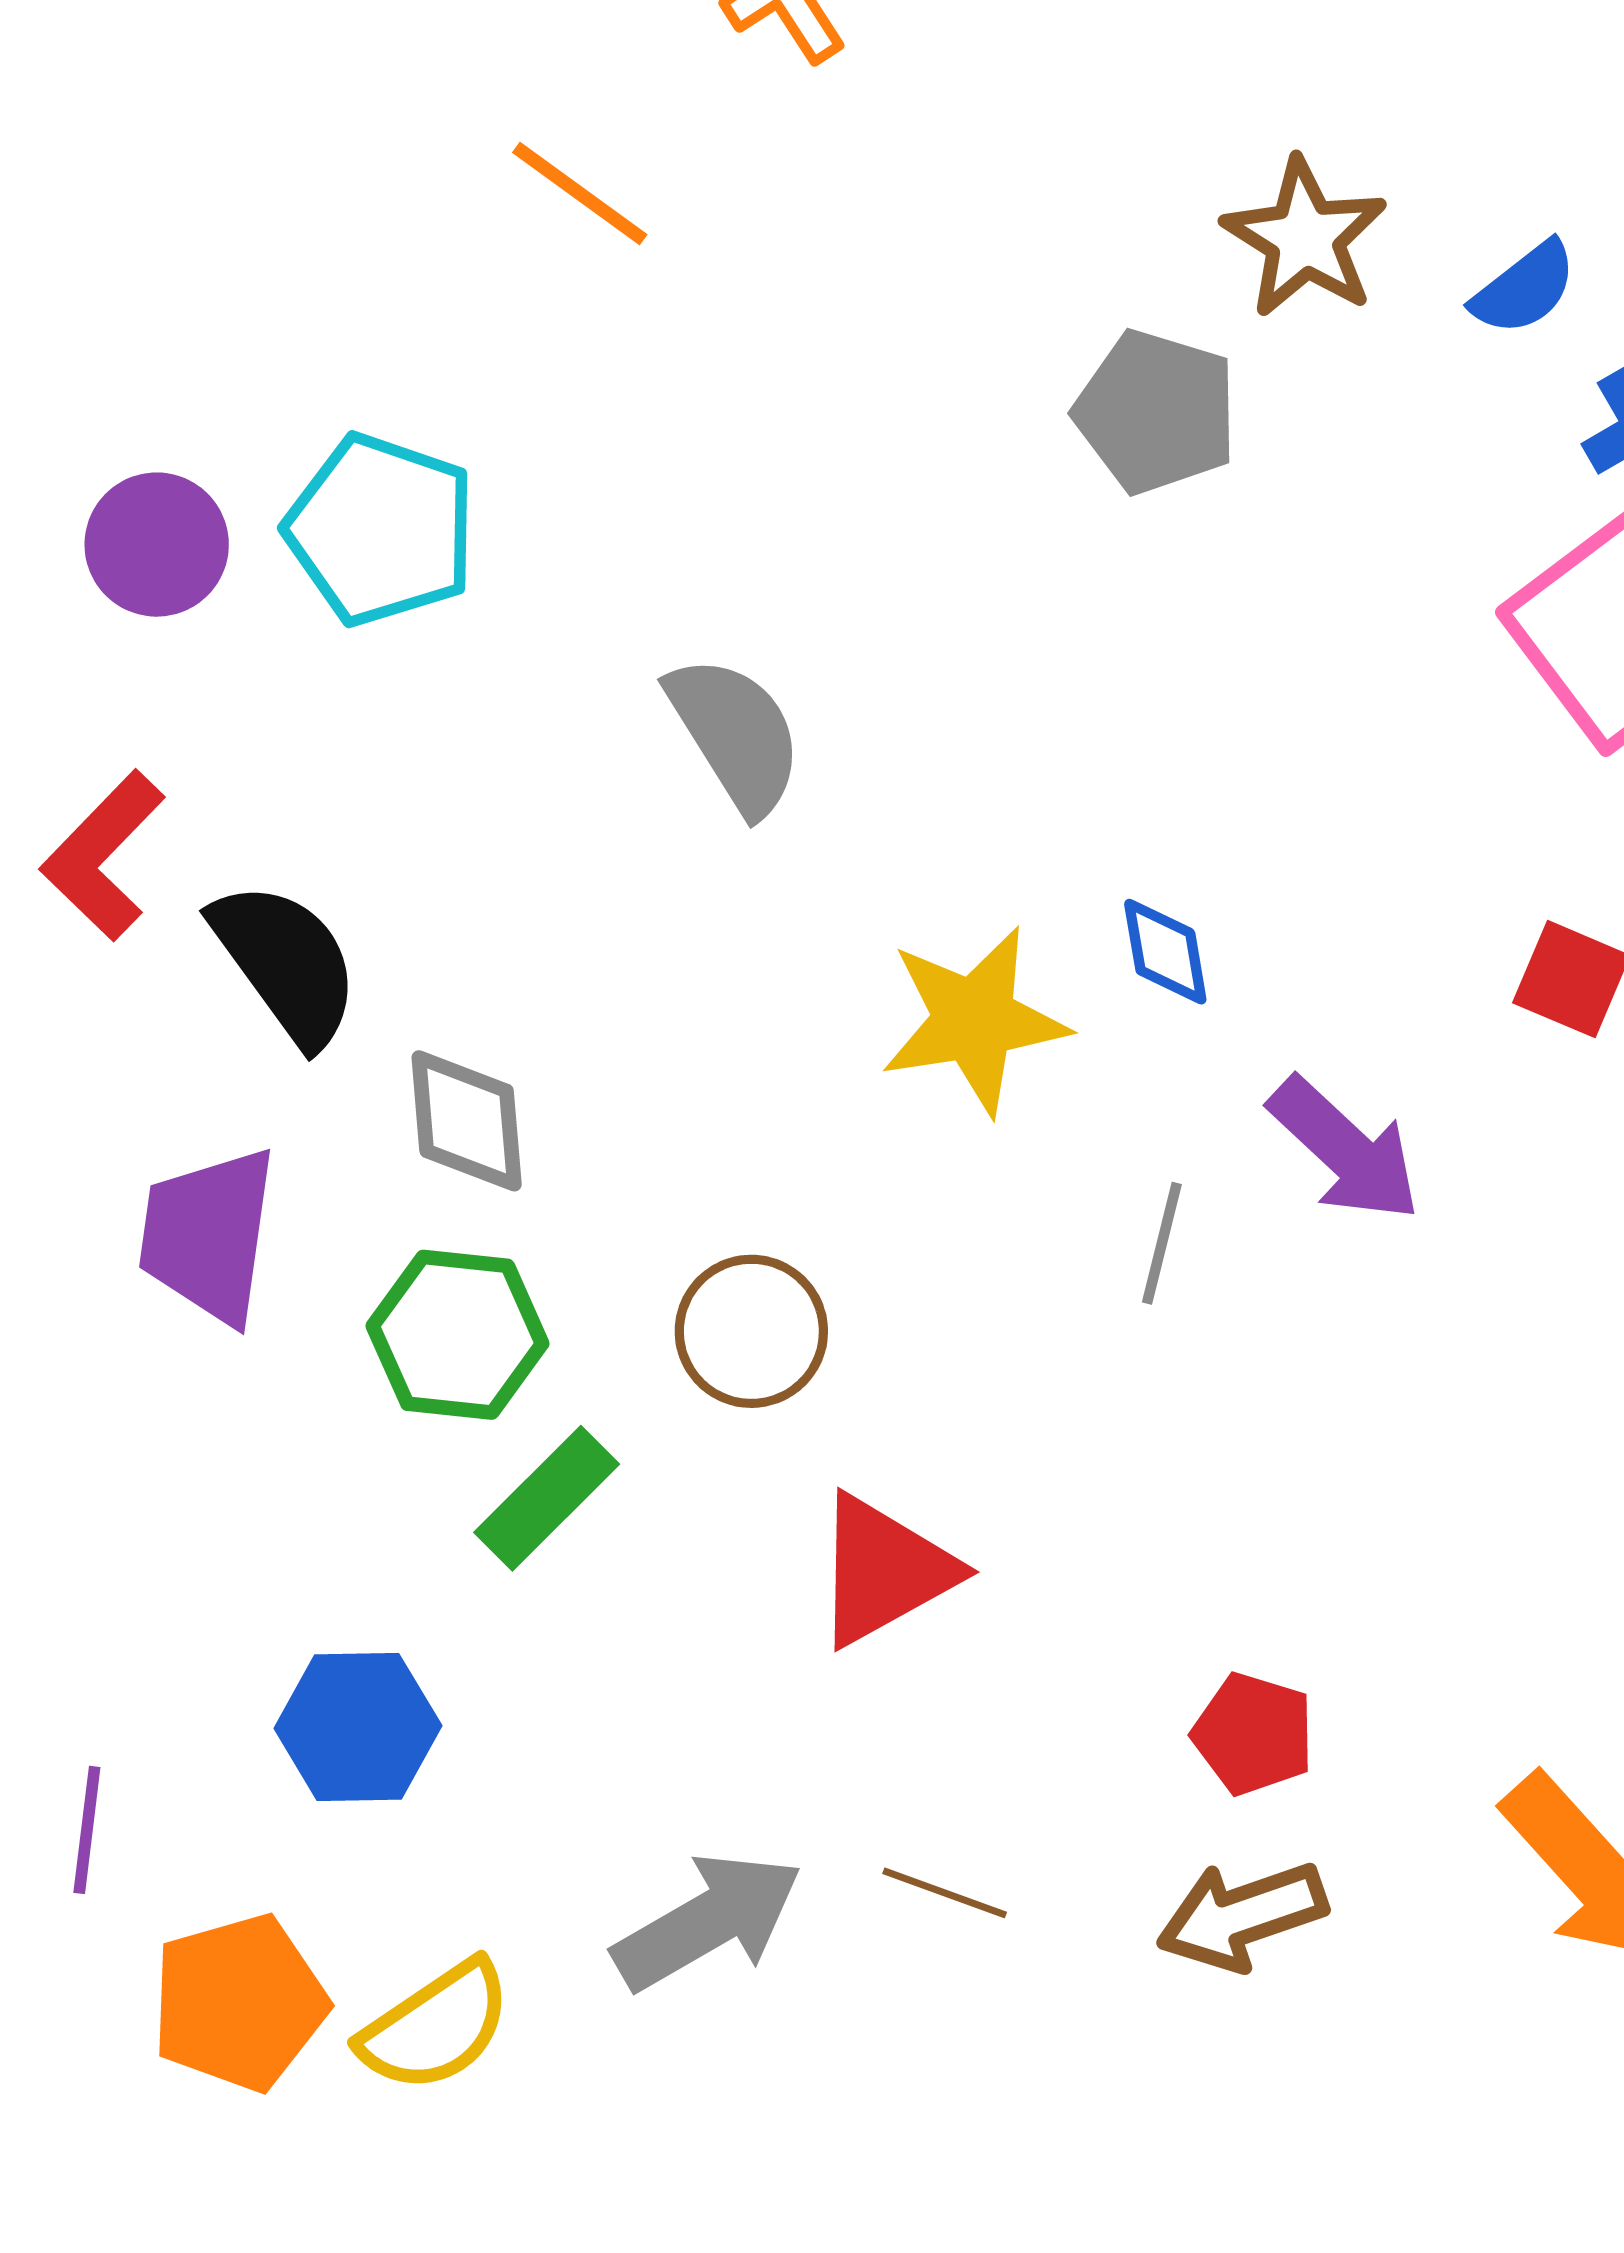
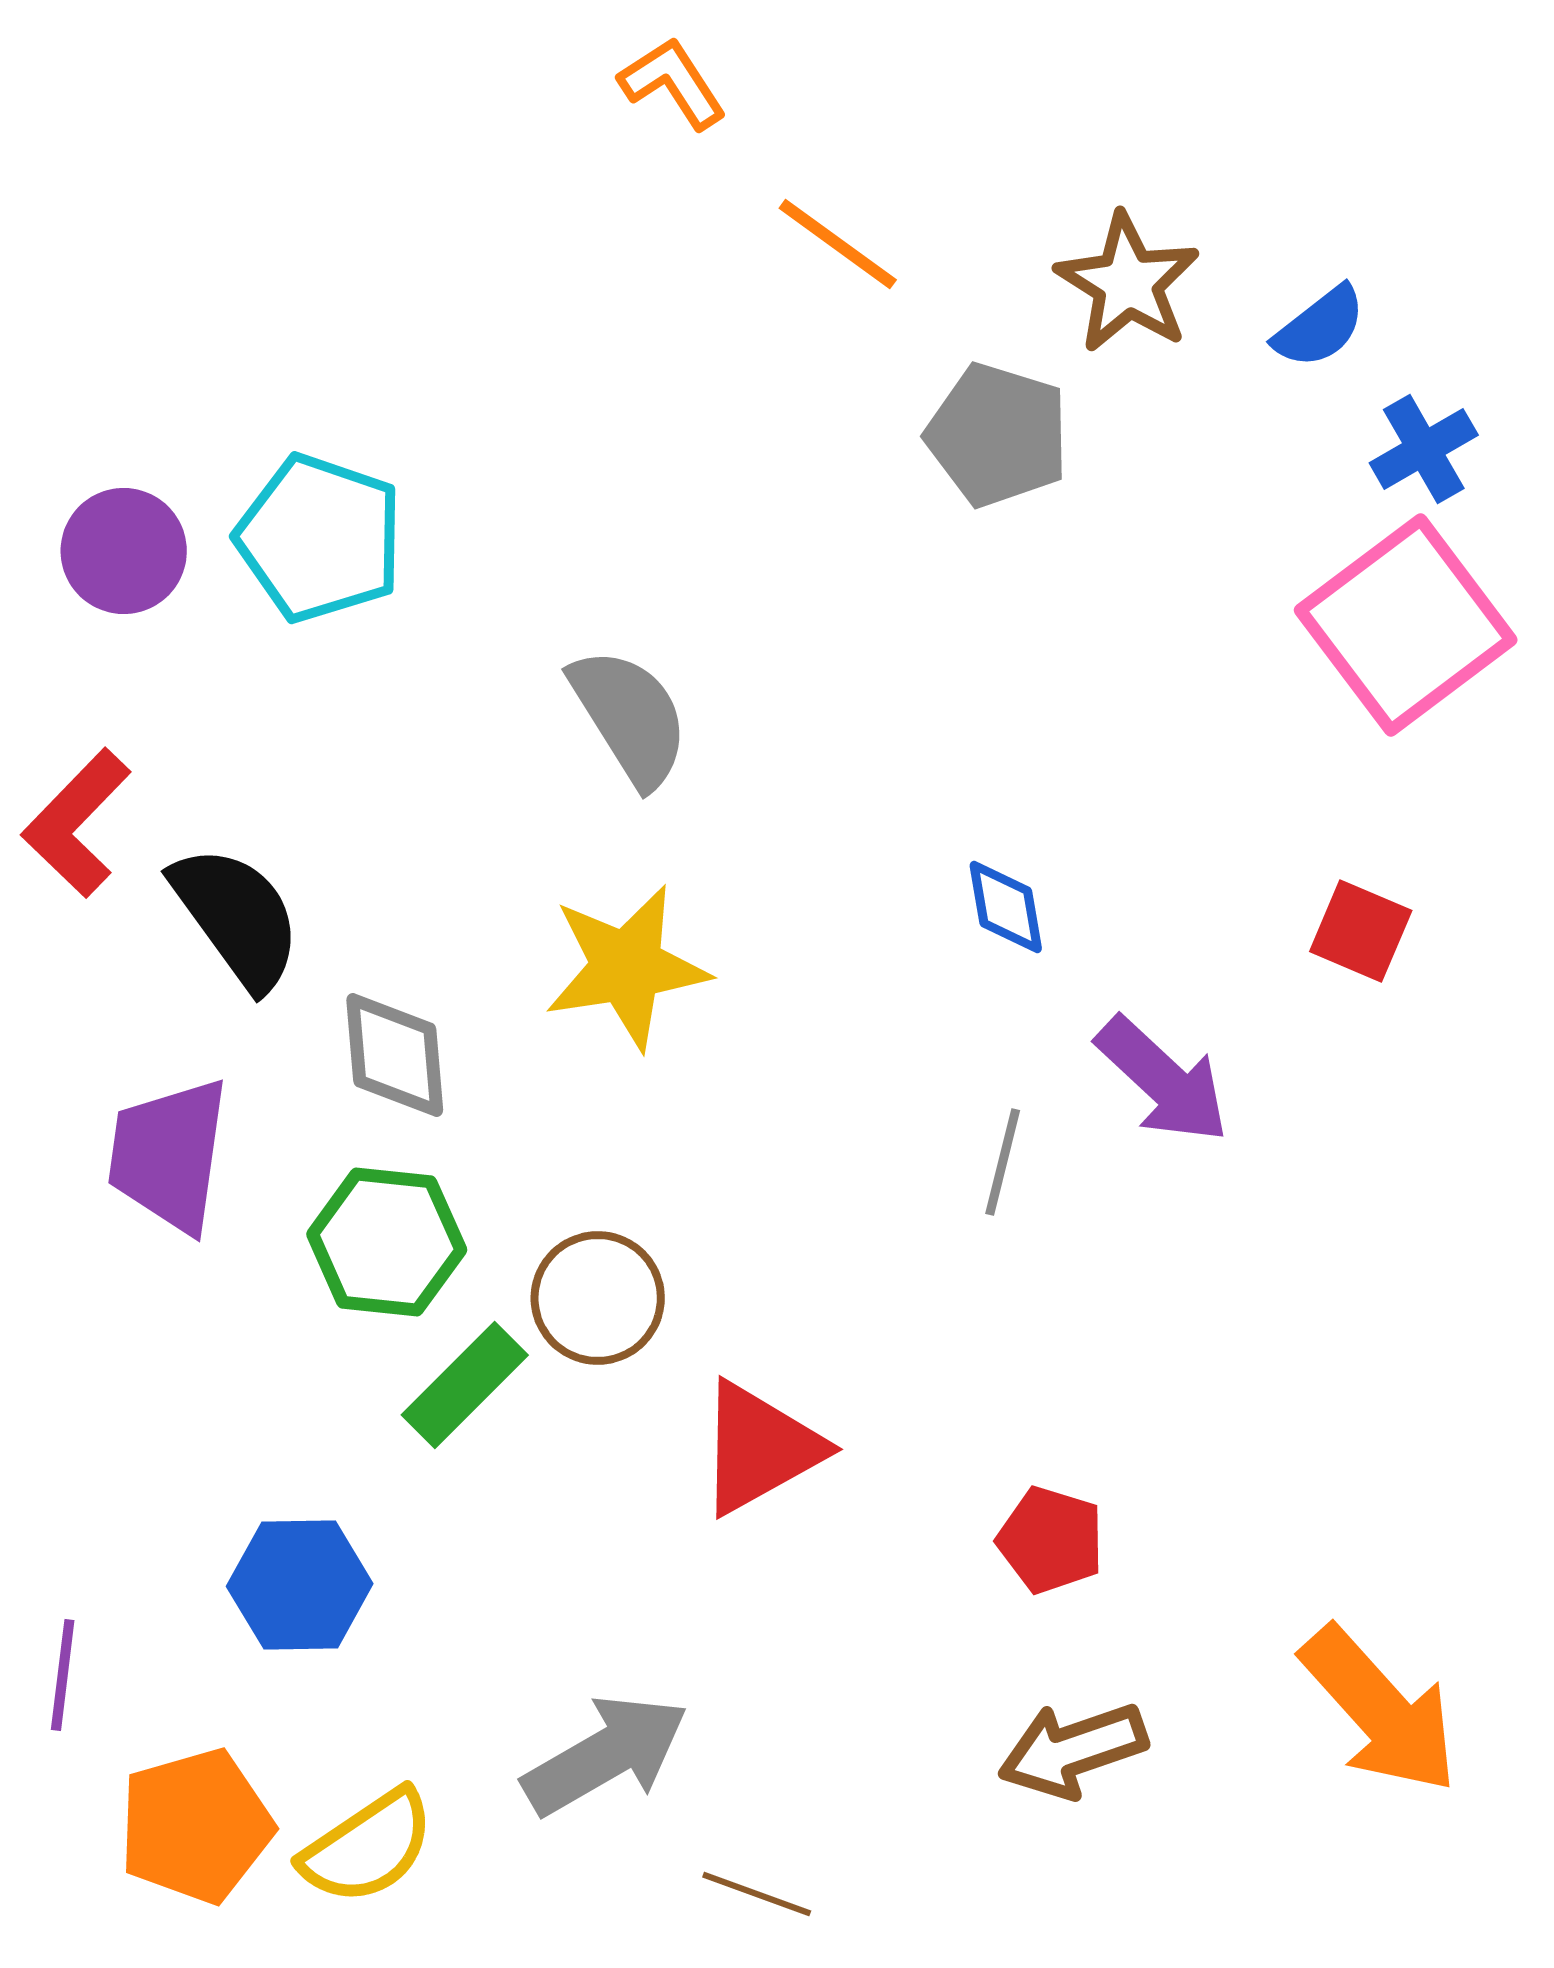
orange line: (580, 193) -> (838, 244), moved
yellow star: (974, 1020) -> (627, 967), moved
brown circle: (751, 1331) -> (598, 1298), moved
red pentagon: (1253, 1734) -> (1051, 1540), moved
brown line: (945, 1893) -> (757, 1894), moved

